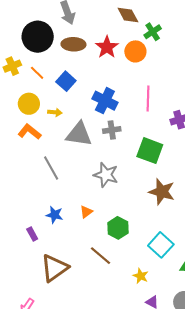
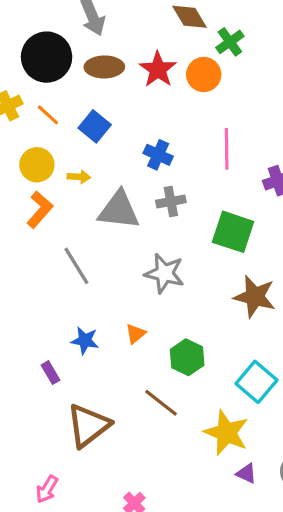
blue cross: (105, 101) -> (158, 155), size x0.7
orange L-shape: (30, 132) -> (40, 210), turned 95
yellow star: (141, 276) -> (226, 433), size x1.8

